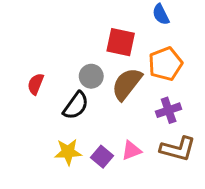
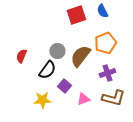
red square: (121, 42) -> (76, 15), moved, turned -30
purple square: (102, 157) -> (64, 86), moved

